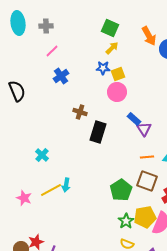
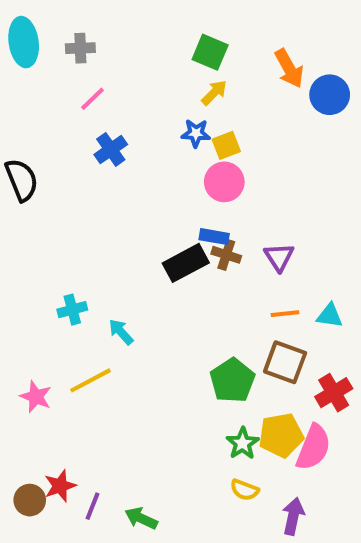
brown cross: (80, 112) -> (226, 255), moved
blue rectangle: (134, 119) -> (214, 237), moved, turned -32
black rectangle: (98, 132) -> (186, 263), turned 45
cyan cross: (42, 155) -> (72, 310), turned 32
cyan arrow: (66, 185) -> (121, 332), moved, turned 128

